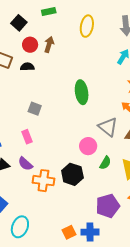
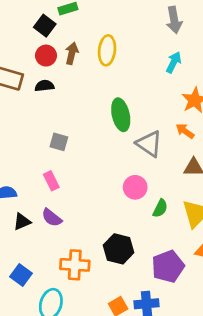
black square: (19, 23) -> (45, 26), moved
yellow ellipse: (87, 26) -> (107, 50), moved
gray triangle: (108, 127) -> (149, 144), moved
black hexagon: (72, 174) -> (119, 249), moved
orange cross: (43, 181) -> (75, 265), moved

